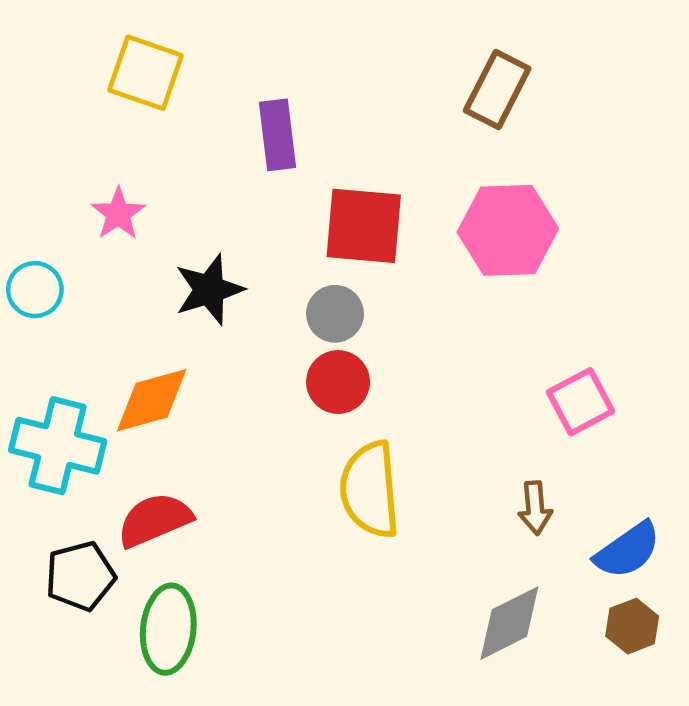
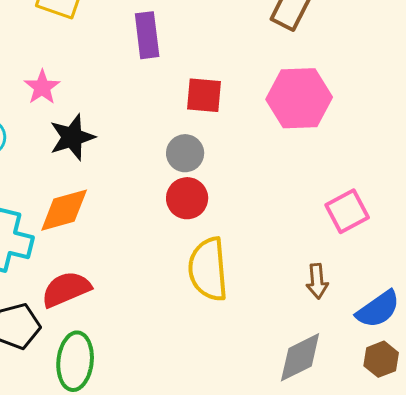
red square: (364, 226) -> (204, 95), size x0.7
black star: (209, 290) -> (72, 137), moved

